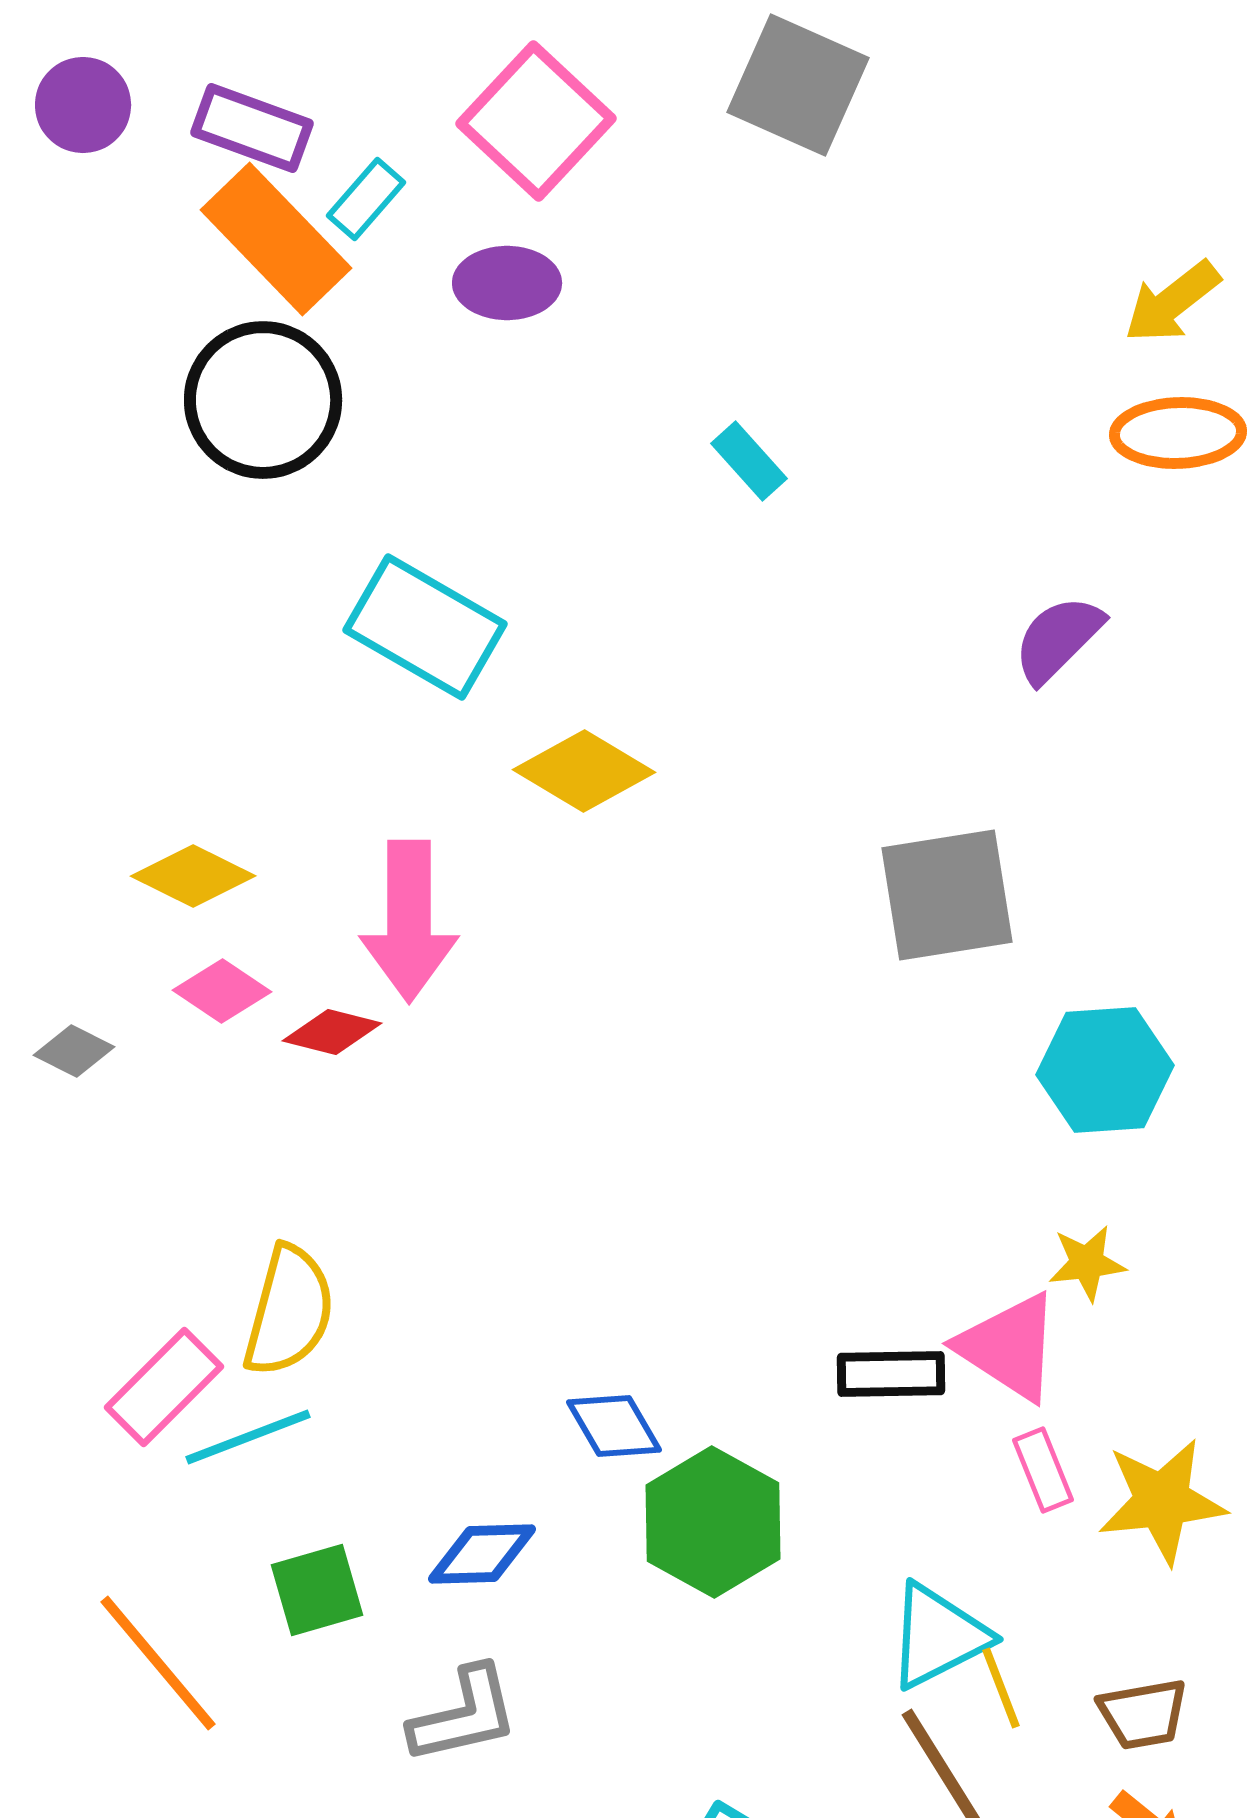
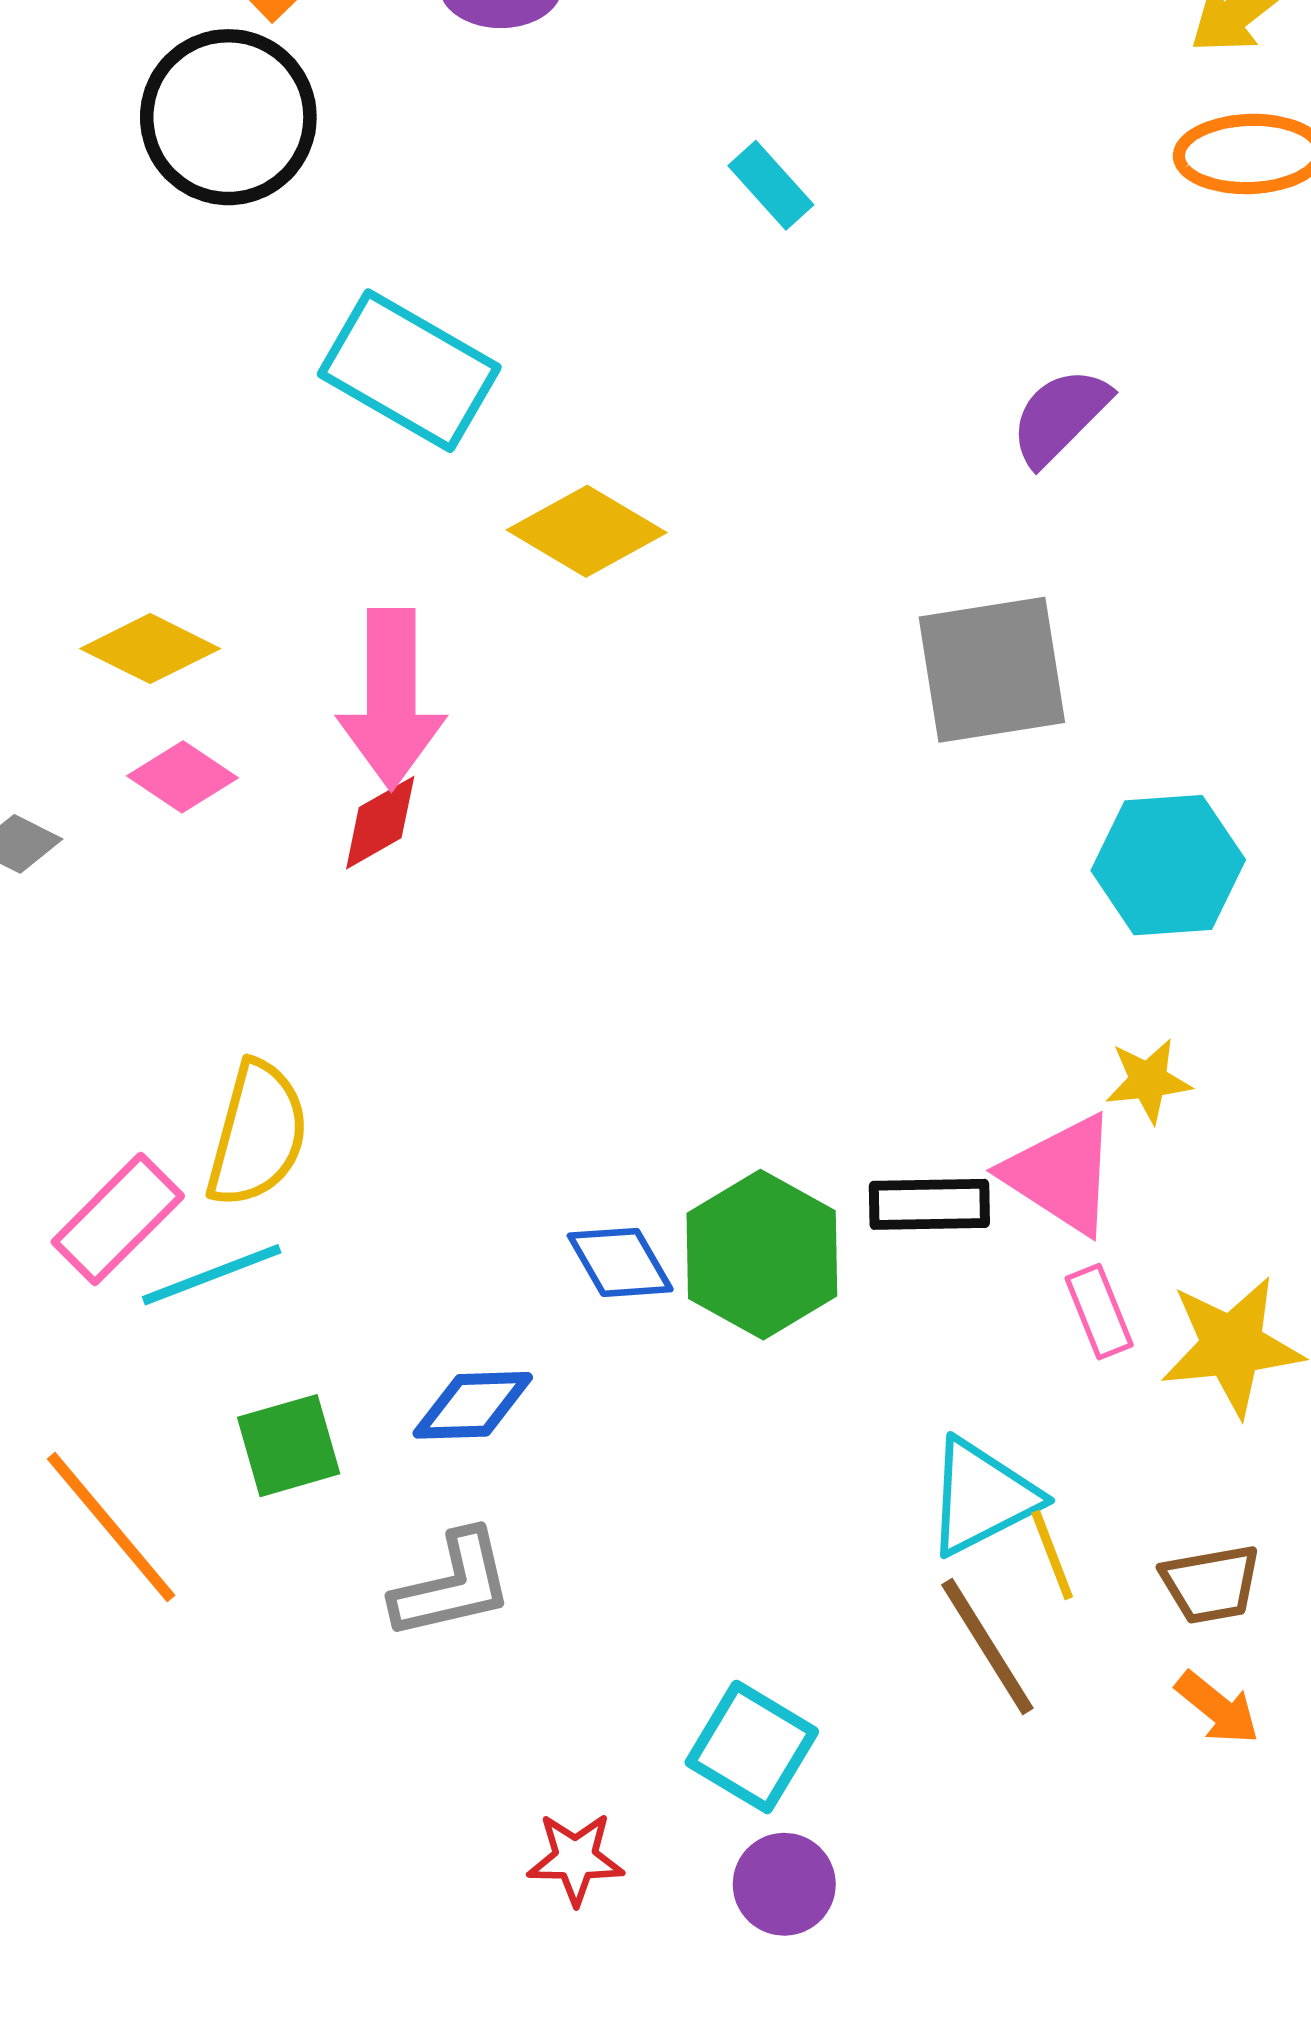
purple semicircle: (1058, 639) -> (1060, 416), moved
red diamond: (332, 1032) -> (380, 823), moved, turned -44
green hexagon: (713, 1522) -> (762, 1255), moved

